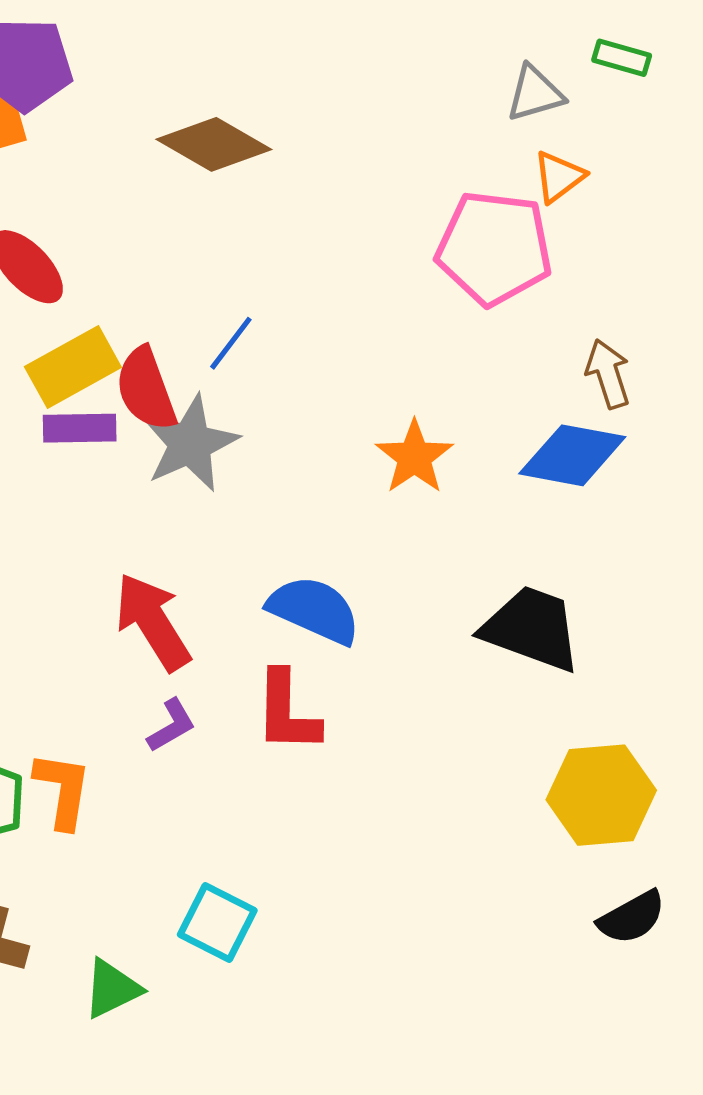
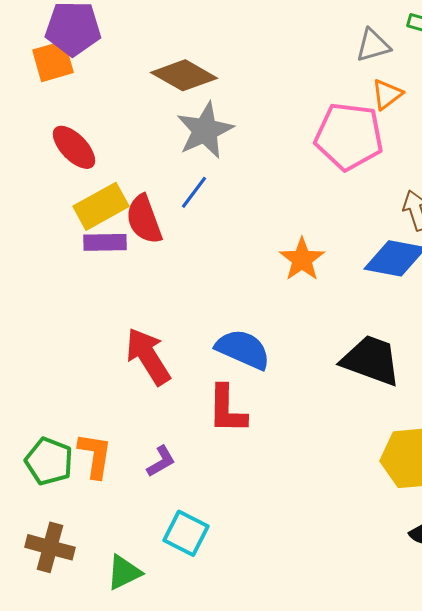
gray star: (190, 443) -> (205, 130), moved
purple L-shape: (171, 725) -> (161, 461), moved

